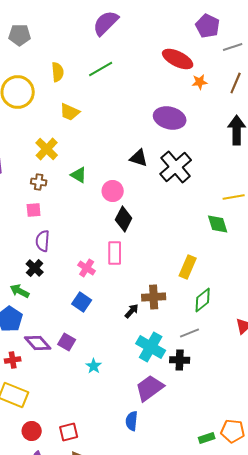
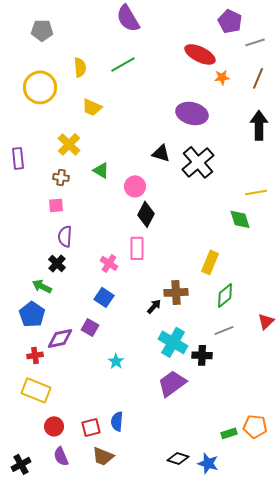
purple semicircle: (106, 23) -> (128, 18), turned -76
gray line: (190, 333) -> (224, 330), moved
purple square: (67, 342) -> (90, 327), moved
purple diamond: (38, 343) -> (60, 338), turned -60
blue semicircle: (132, 421) -> (117, 421), moved

